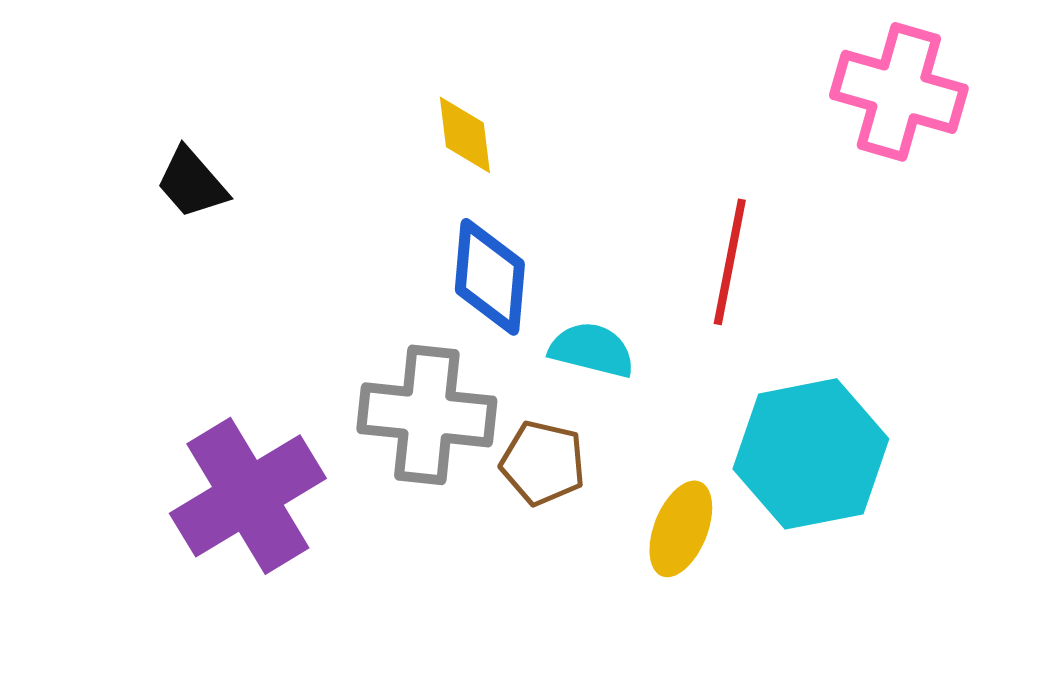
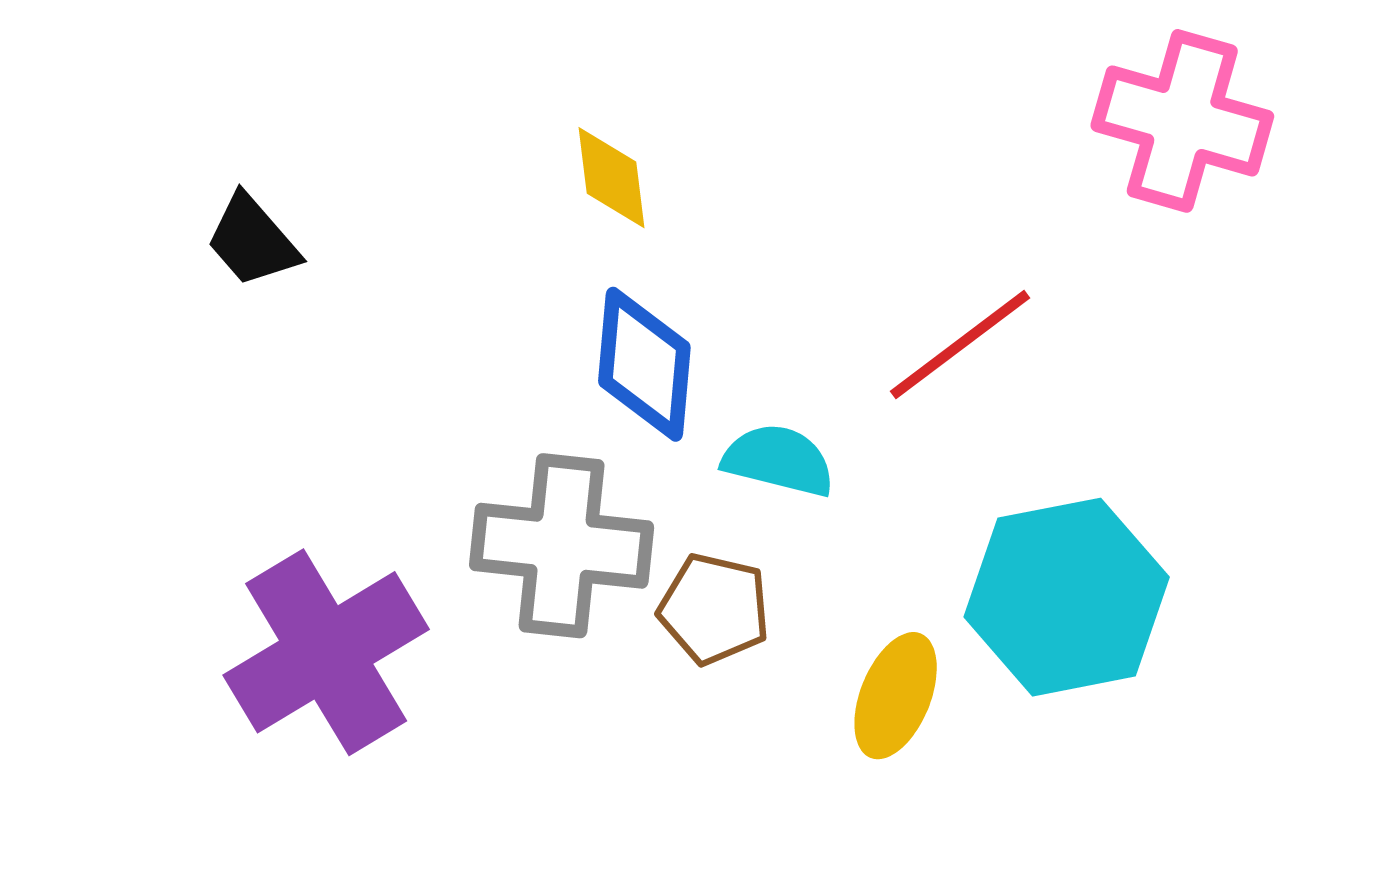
red line: (730, 262) -> (960, 345), turned 42

